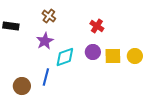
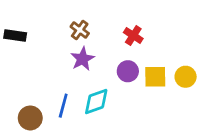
brown cross: (49, 16) -> (80, 30), moved
purple star: (45, 41) -> (82, 59), moved
cyan diamond: (65, 57) -> (96, 101), moved

